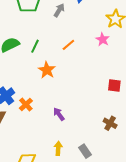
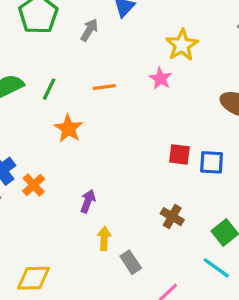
orange line: (68, 45) -> (104, 87), turned 32
purple arrow: (59, 114) -> (88, 201), turned 56
yellow arrow: (58, 148) -> (104, 238), moved

